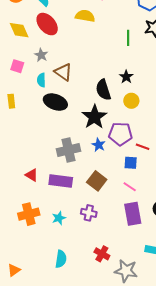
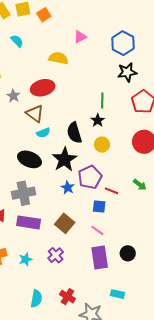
red ellipse: (47, 24) -> (43, 88), moved, turned -65
green line: (128, 38) -> (102, 101), moved
cyan semicircle: (41, 80) -> (43, 133), moved, turned -112
black ellipse: (55, 102) -> (29, 159), moved
purple pentagon: (120, 134) -> (90, 177), turned -30
gray cross: (69, 150) -> (23, 193), moved
purple cross: (89, 213) -> (56, 255), turned 35
cyan semicircle: (61, 259) -> (36, 299), moved

